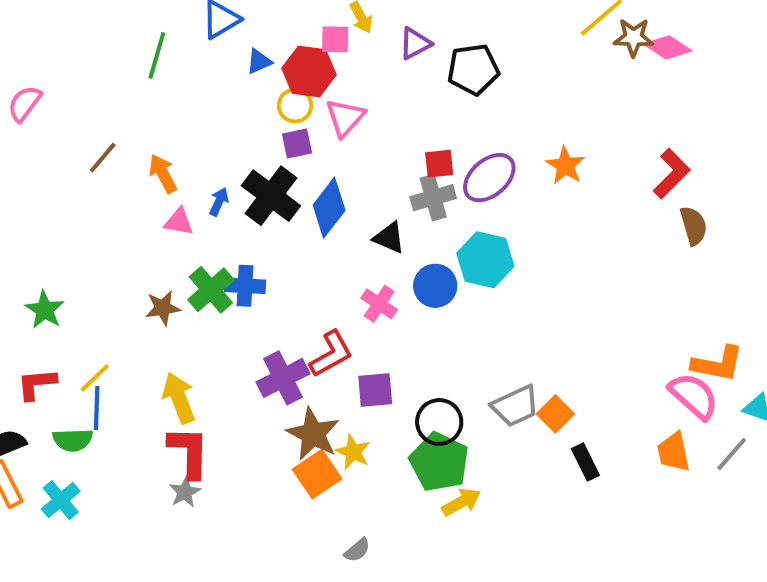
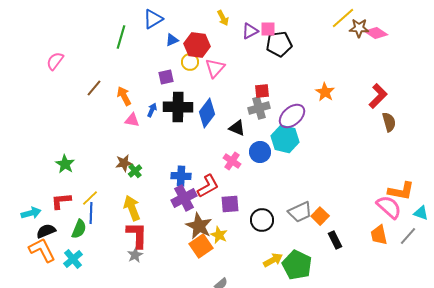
pink square: (335, 39) -> (268, 29), moved
purple square: (297, 144) -> (166, 77), moved
purple ellipse: (489, 178) -> (292, 116), moved
black cross: (271, 196) -> (178, 107), turned -36
blue cross: (245, 286) -> (181, 176), moved
green cross: (211, 290) -> (135, 171), moved, size x0.6
green semicircle: (73, 440) -> (79, 229), turned -66
green pentagon: (439, 462) -> (297, 265), moved

